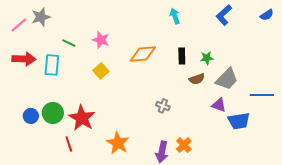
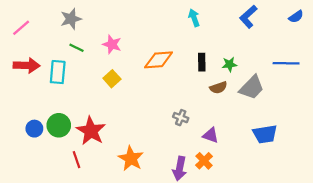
gray star: (41, 17) -> (71, 19), moved
blue line: (262, 95) -> (286, 63), moved
purple triangle: (219, 105) -> (211, 135), moved

